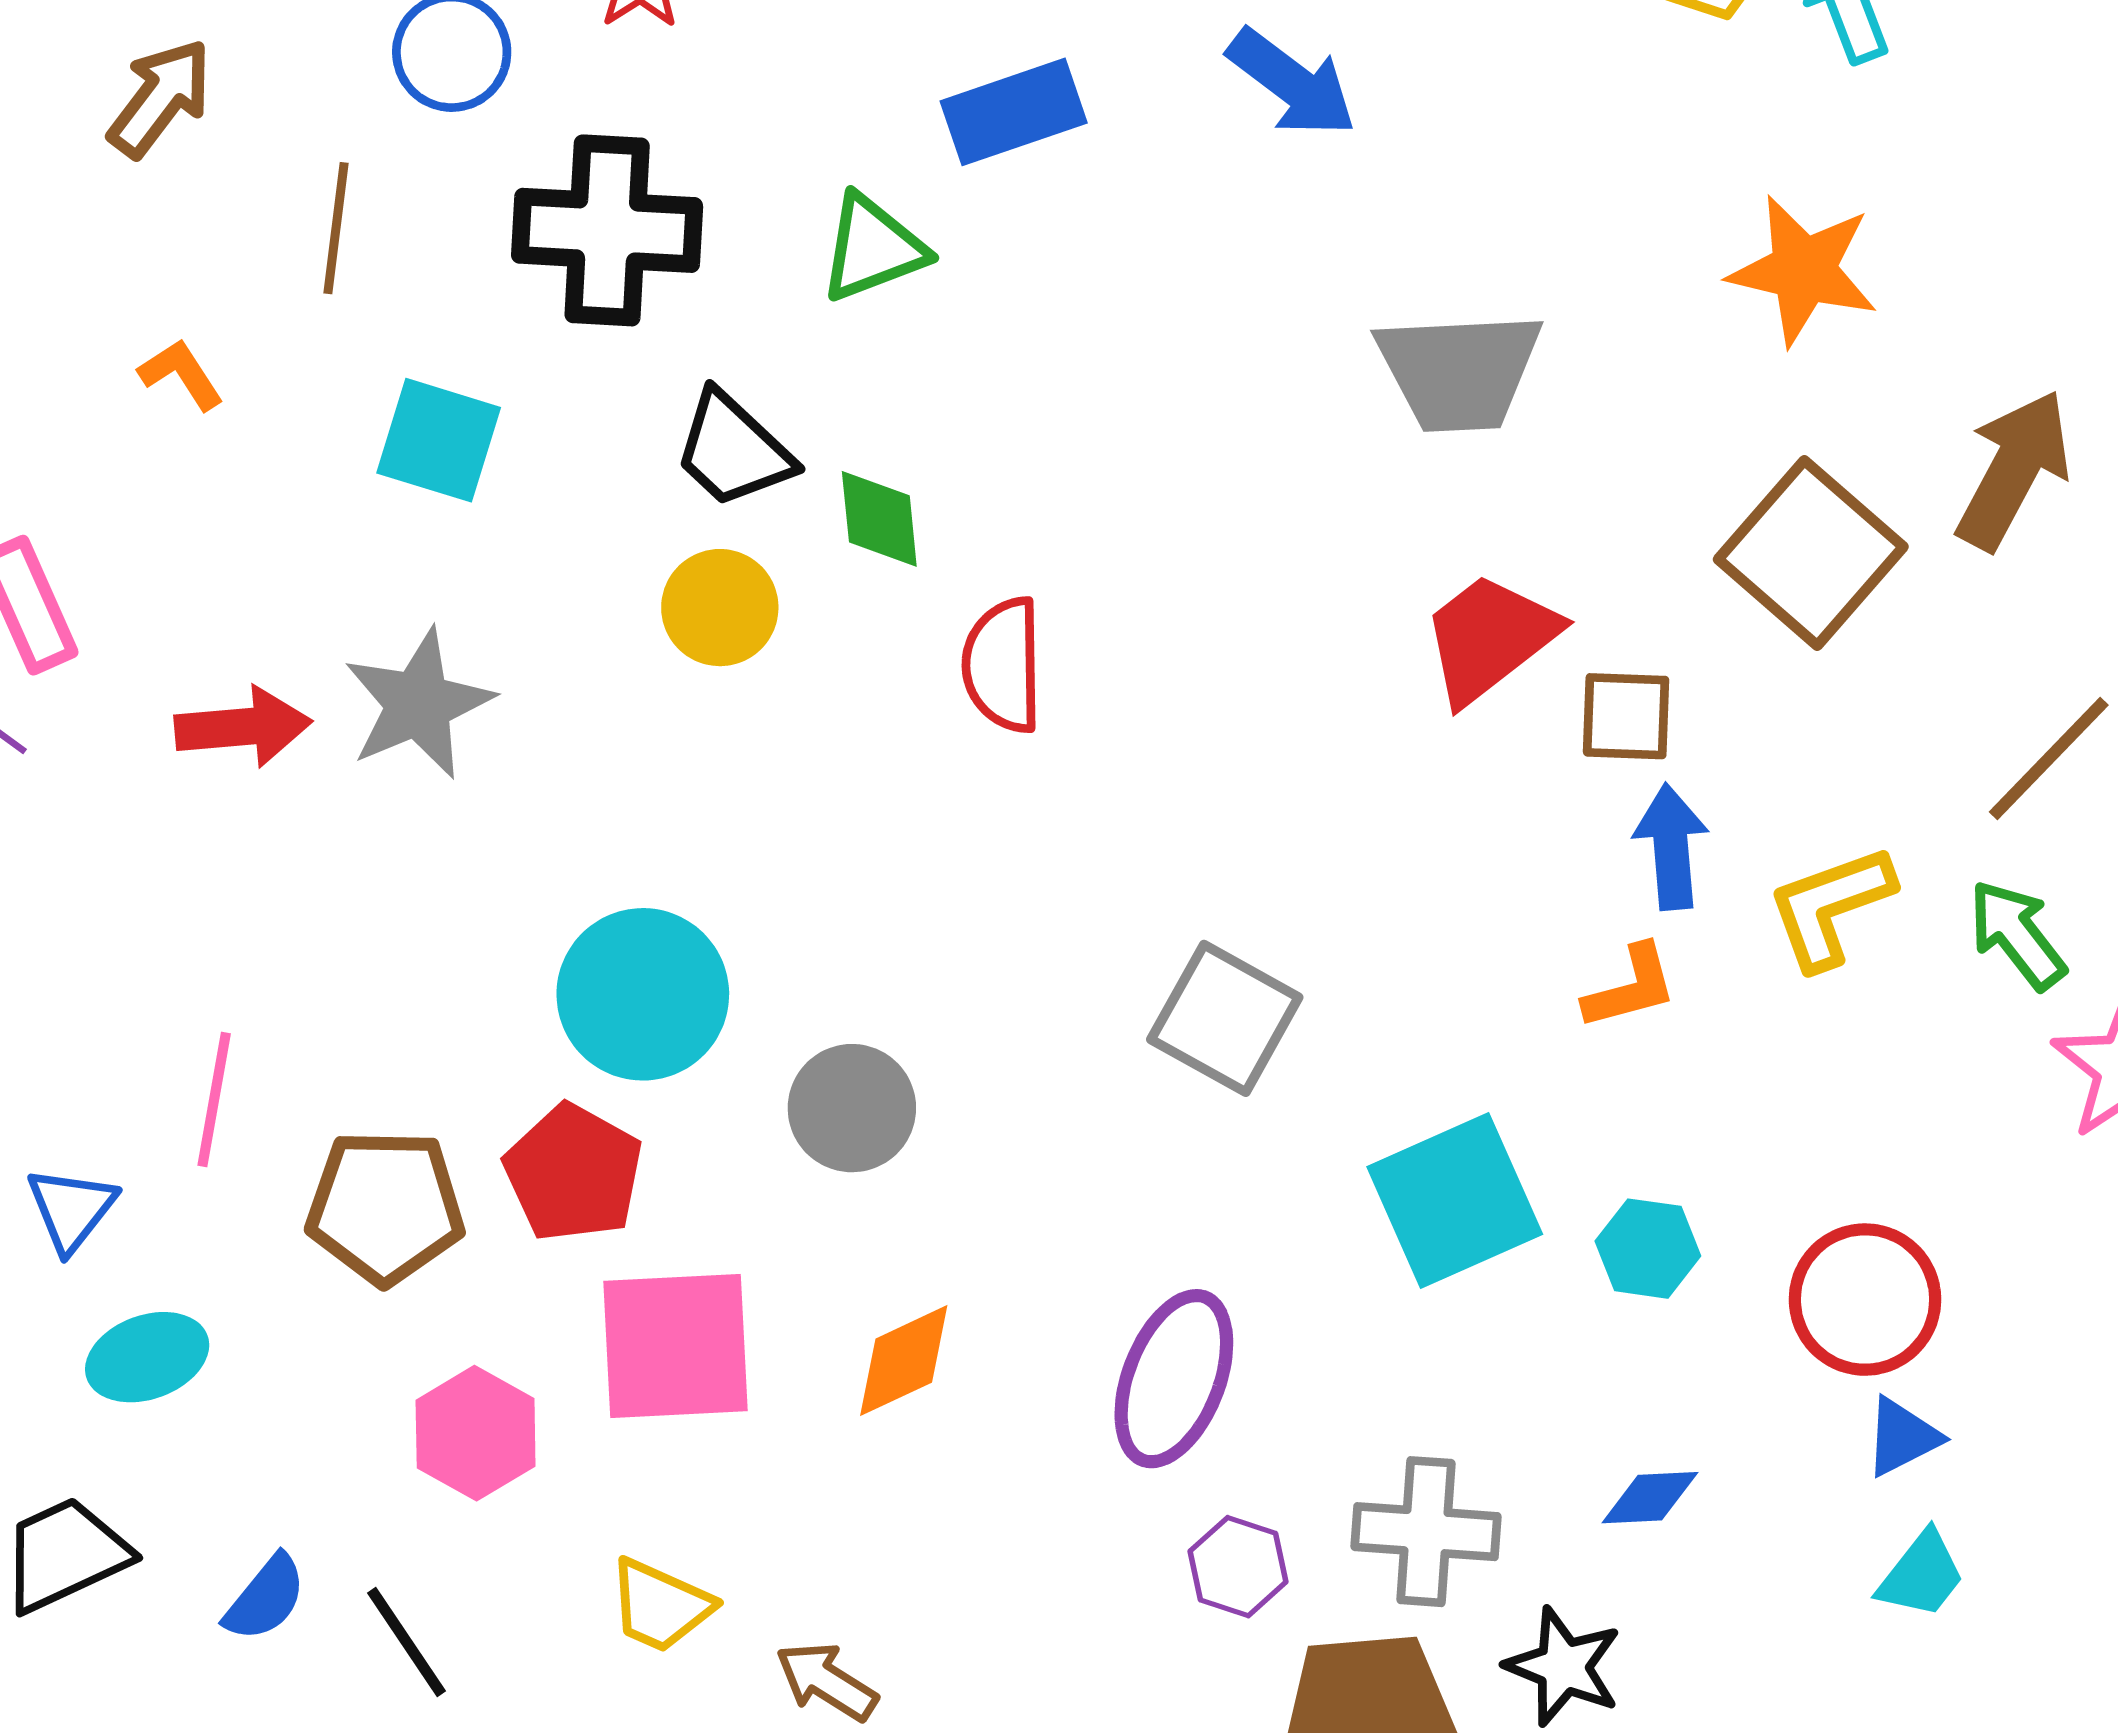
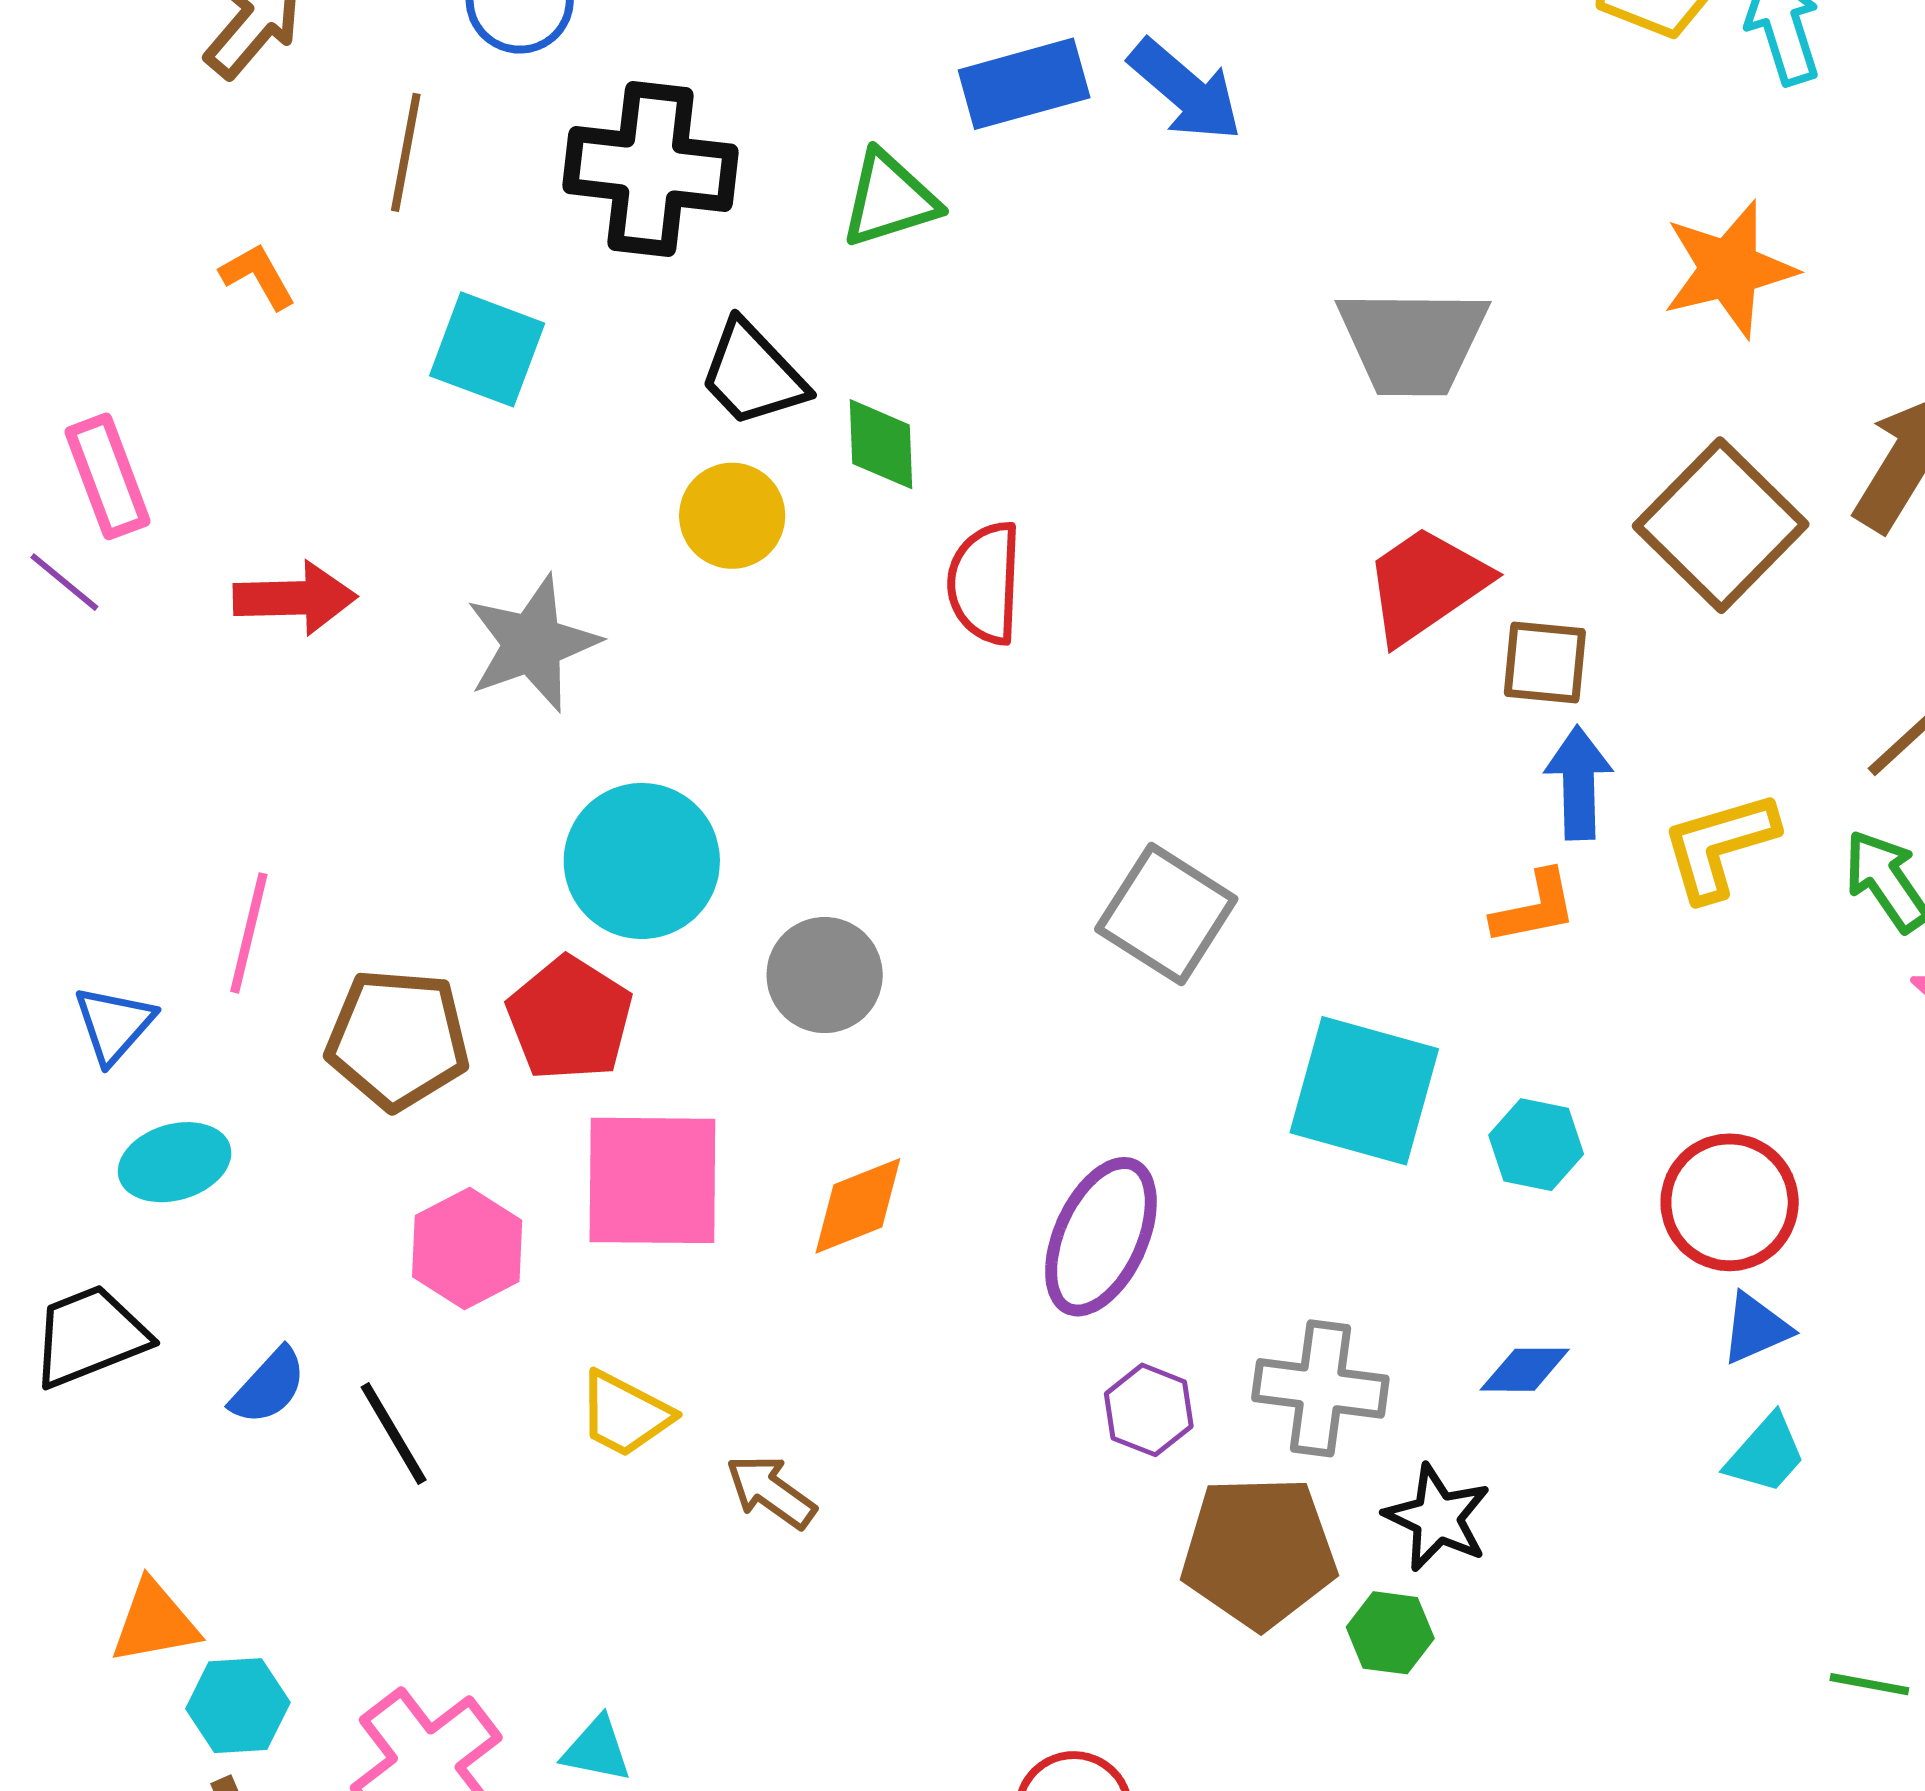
blue arrow: (1292, 83) -> (1185, 90), moved
orange star: (1803, 270) -> (1729, 269), turned -30
gray star: (418, 704) -> (532, 643), moved
cyan square: (1455, 1200) -> (1364, 1091), turned 36

